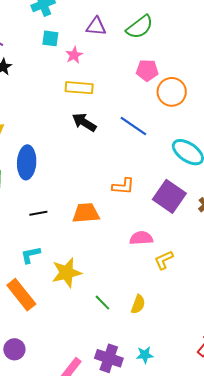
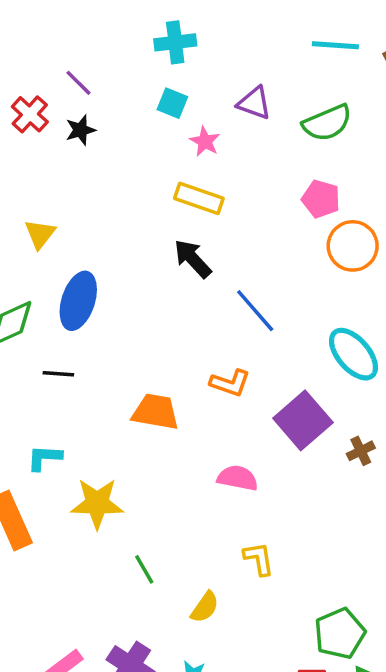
pink star: (74, 55) -> (205, 141), turned -30
blue line: (133, 126) -> (255, 311), moved
black line: (38, 213) -> (58, 374), moved
yellow L-shape: (164, 260) -> (259, 559), moved, turned 90
yellow semicircle: (138, 304) -> (205, 607), moved

